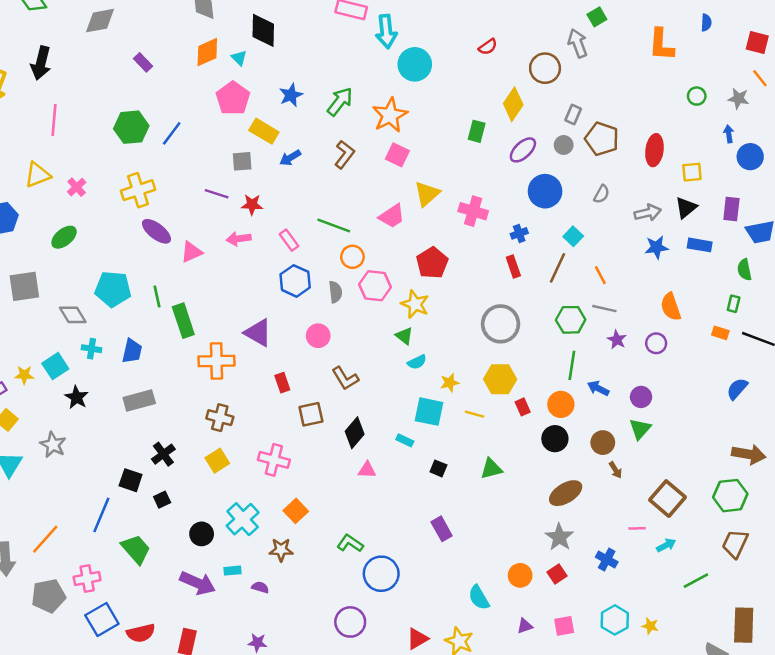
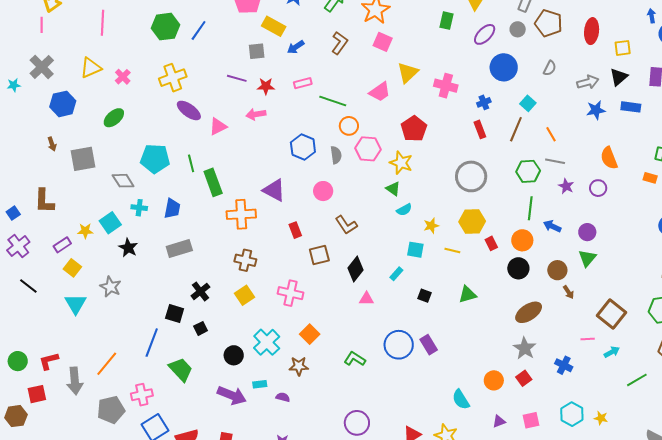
pink rectangle: (289, 240) -> (303, 83), moved, turned -66
cyan square: (429, 412) -> (415, 250), size x0.7
cyan rectangle: (405, 440) -> (396, 274), turned -72
blue circle: (381, 574) -> (399, 345), moved

